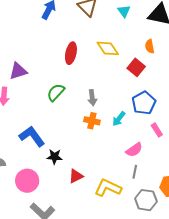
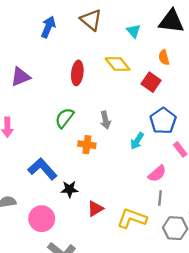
cyan triangle: (124, 11) -> (134, 31), moved
purple triangle: (18, 71) -> (20, 77), moved
orange cross: (92, 121) -> (87, 145), moved

